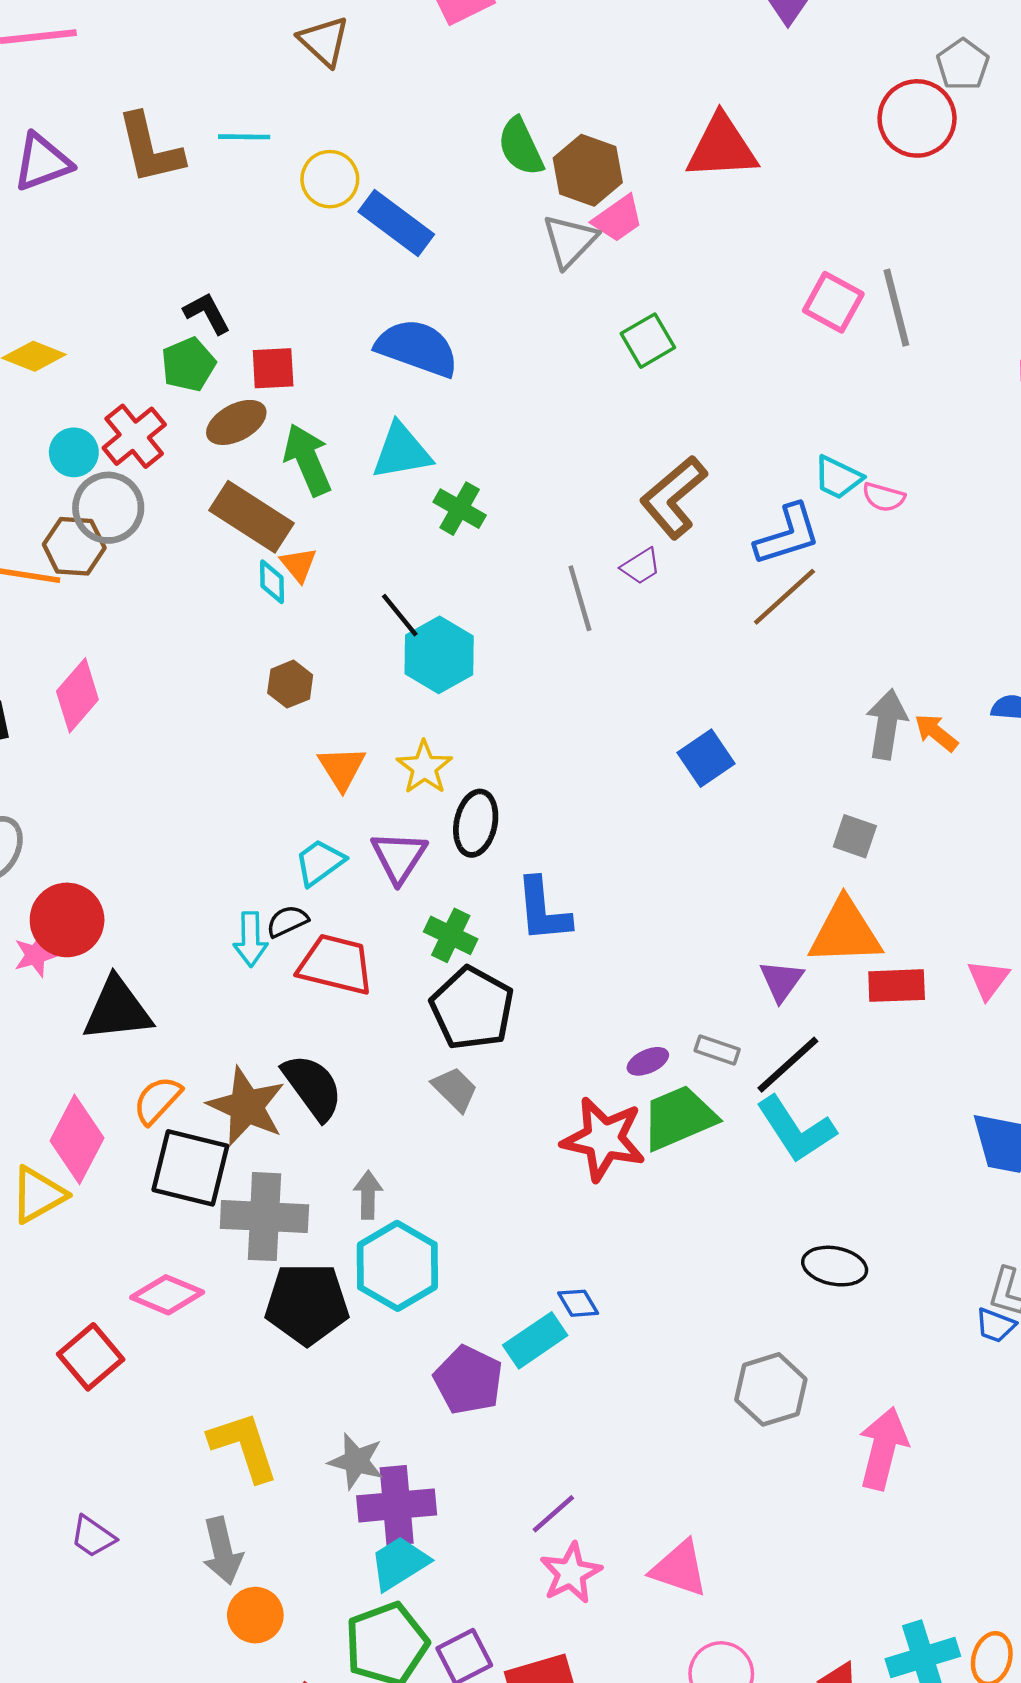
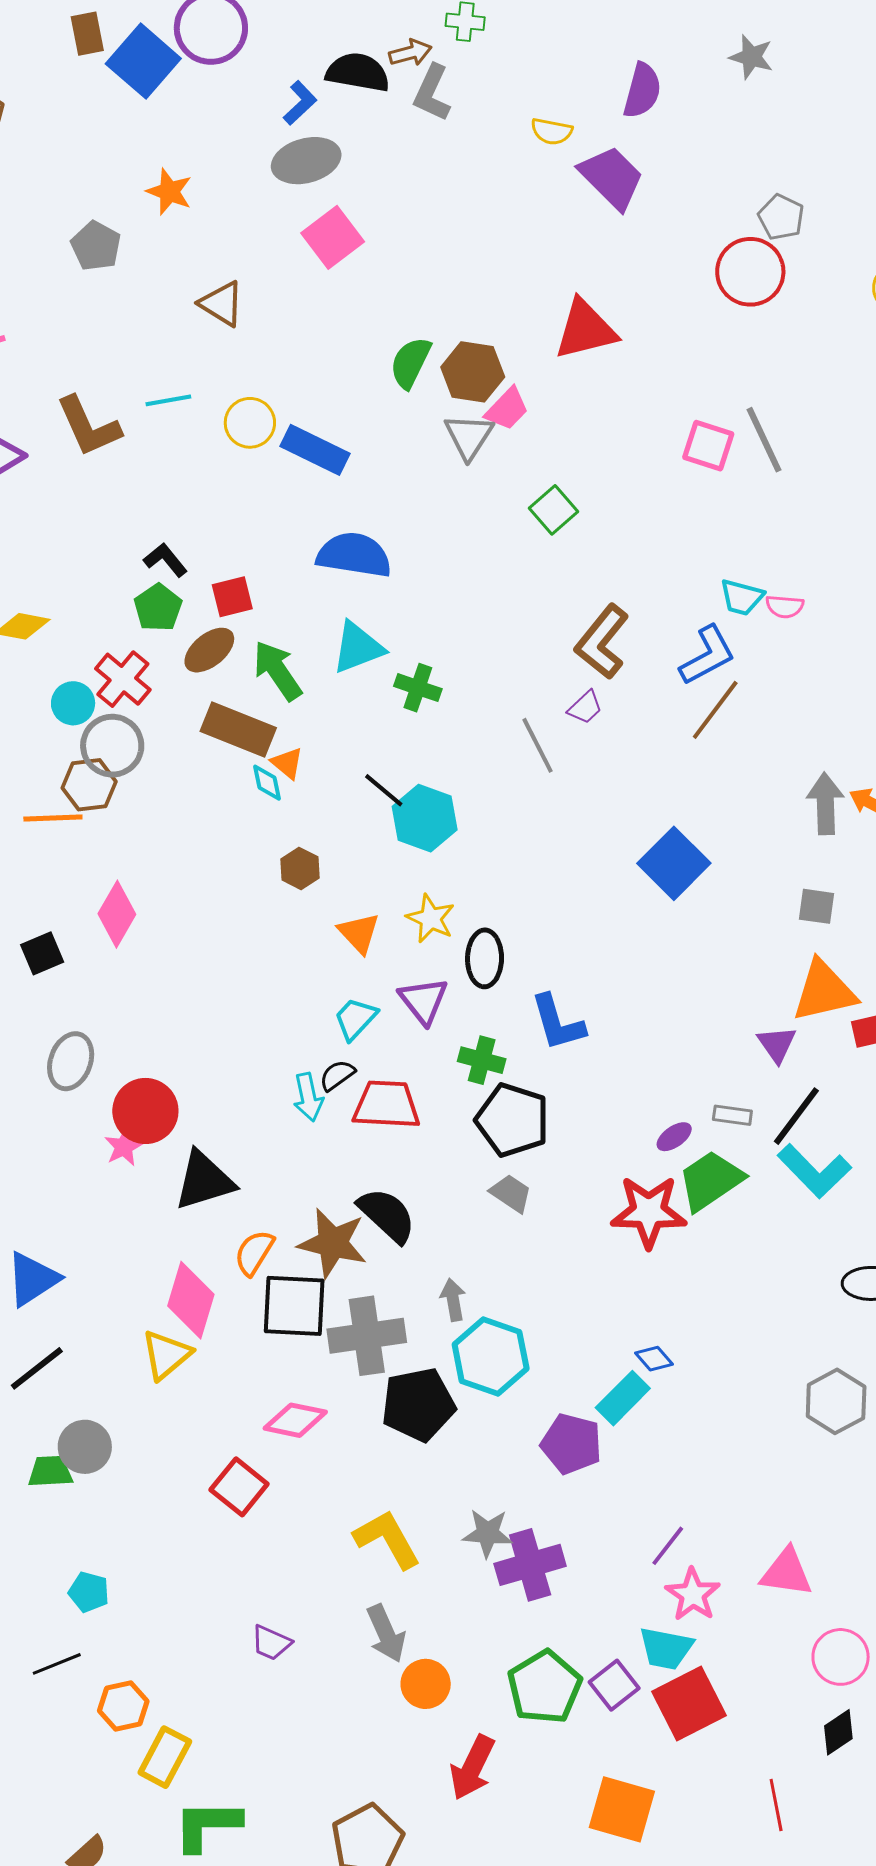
green semicircle: (521, 147) -> (410, 363), turned 62
blue square: (706, 758) -> (674, 863), size x1.4
cyan trapezoid: (399, 1563) -> (666, 1648), moved, turned -126

